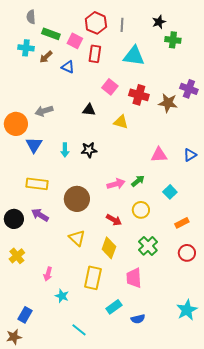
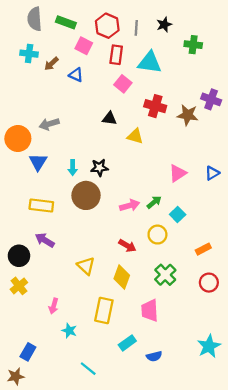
gray semicircle: (31, 17) -> (35, 19), size x1.5
black star: (159, 22) -> (164, 25), moved
green rectangle: (51, 34) -> (66, 22), moved
red rectangle: (95, 54) -> (116, 55), moved
pink square: (110, 87) -> (123, 84), moved
black triangle: (89, 110) -> (109, 118), moved
pink triangle: (159, 155) -> (178, 173), turned -30
cyan square: (170, 192) -> (178, 214), moved
brown circle: (77, 199) -> (86, 195), moved
black circle: (14, 219) -> (19, 256), moved

